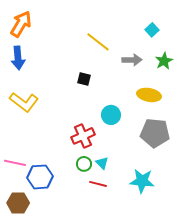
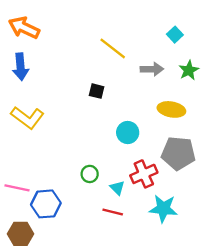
orange arrow: (21, 24) -> (24, 28), turned -96
red cross: (83, 136) -> (144, 174), moved
green circle: (84, 164) -> (90, 174), moved

